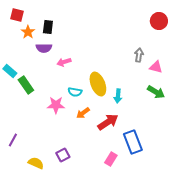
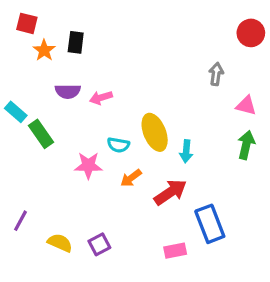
purple semicircle: (44, 48) -> (68, 91), moved
gray arrow: (139, 55) -> (216, 74), moved
green arrow: (156, 92) -> (246, 145), turned -108
pink rectangle: (111, 159) -> (175, 251), turned 48
yellow semicircle: (36, 163) -> (60, 243), moved

